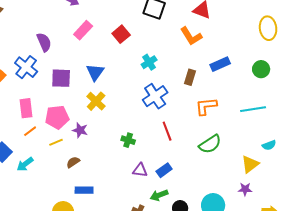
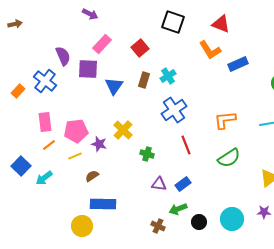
blue rectangle: (220, 64) -> (238, 64), moved
brown rectangle: (190, 77) -> (144, 80), moved
purple square: (61, 78) -> (88, 69), moved
yellow cross: (96, 101) -> (123, 130), moved
purple star: (245, 189) -> (264, 212), moved
blue rectangle: (84, 190) -> (103, 204), size x1.4

